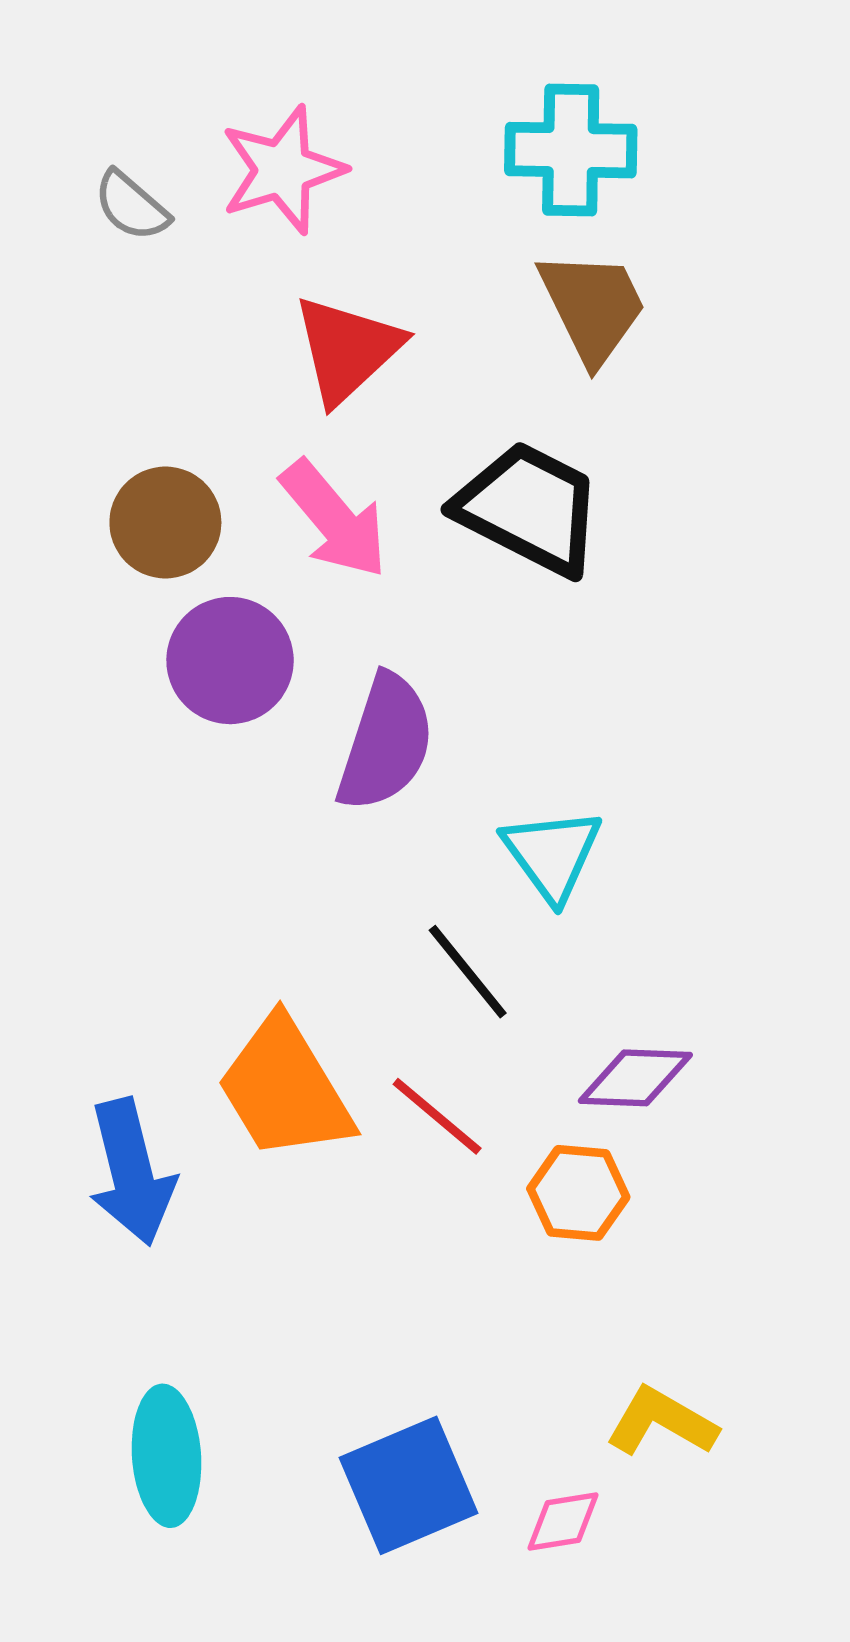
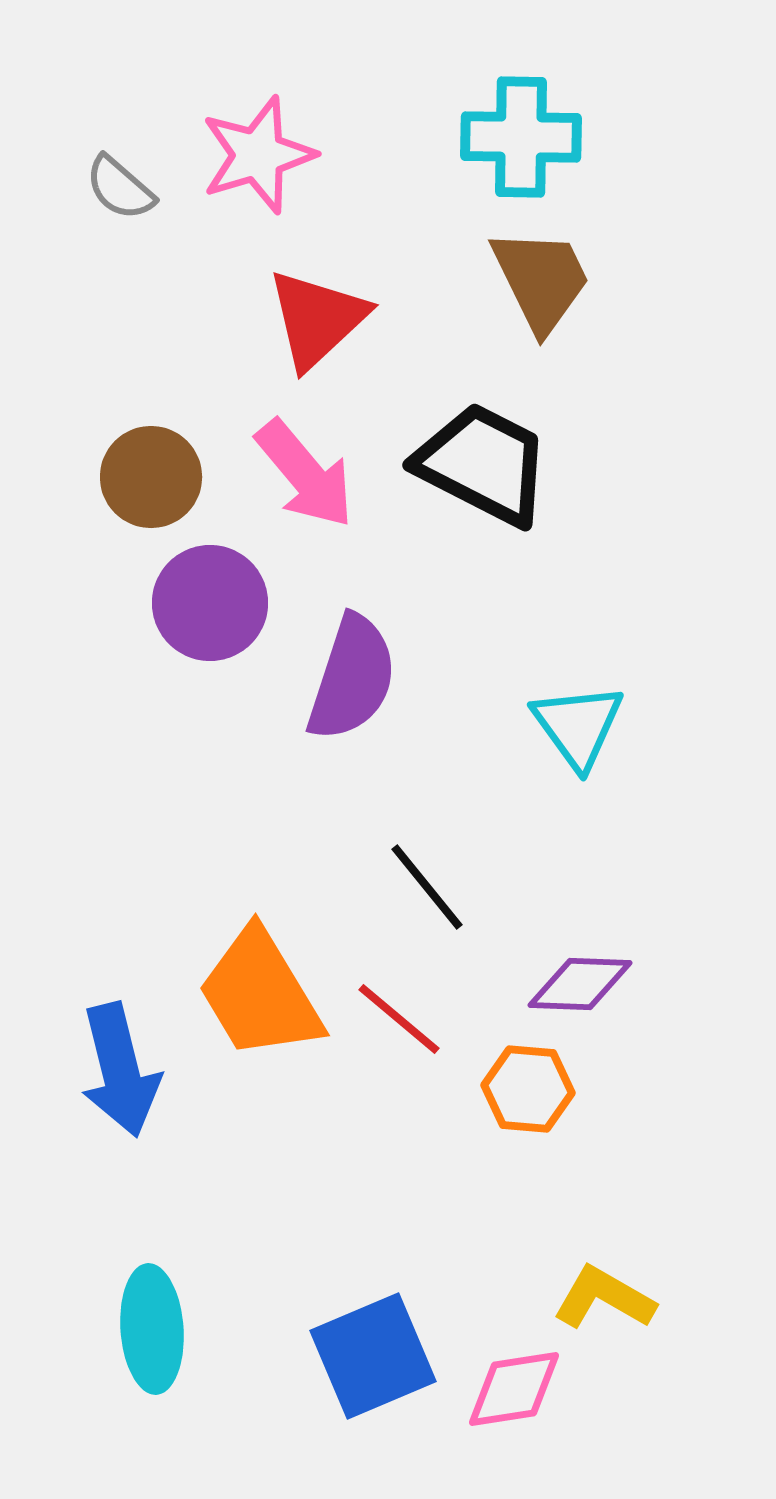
cyan triangle: (552, 854) -> (578, 726), moved
pink diamond: (563, 1522) -> (514, 1389), size x1.4

